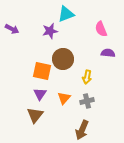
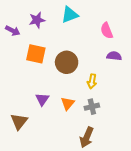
purple star: (50, 31) -> (37, 20), moved
orange square: (42, 71) -> (36, 54), moved
brown triangle: (35, 115) -> (19, 121), moved

